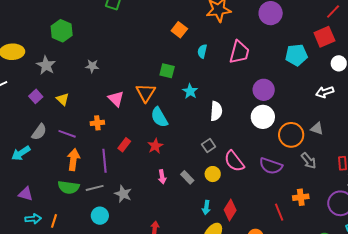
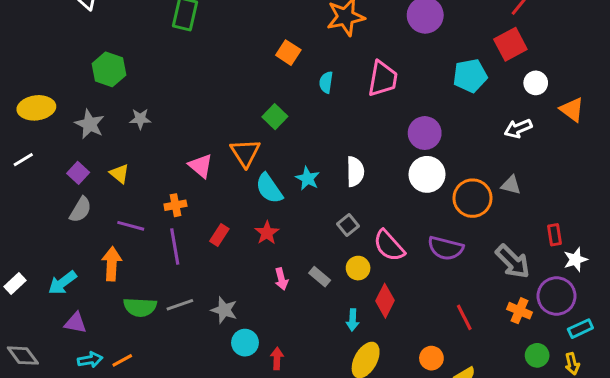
gray star: (92, 66) -> (140, 119), moved
green square: (167, 71) -> (275, 117), turned 35
cyan star: (190, 91) -> (308, 178), moved
gray semicircle: (39, 132) -> (81, 210), moved
cyan arrow: (21, 153) -> (62, 283), moved
orange arrow: (73, 160) -> (112, 264), moved
purple line: (104, 161) -> (175, 246), moved
gray arrow: (309, 161) -> (513, 262), moved, size x1.4
orange cross: (301, 197) -> (520, 311), moved, turned 35
red diamond: (230, 210) -> (385, 301), moved
cyan circle: (100, 216) -> (245, 343), moved
orange line: (54, 221) -> (122, 360), turned 48

